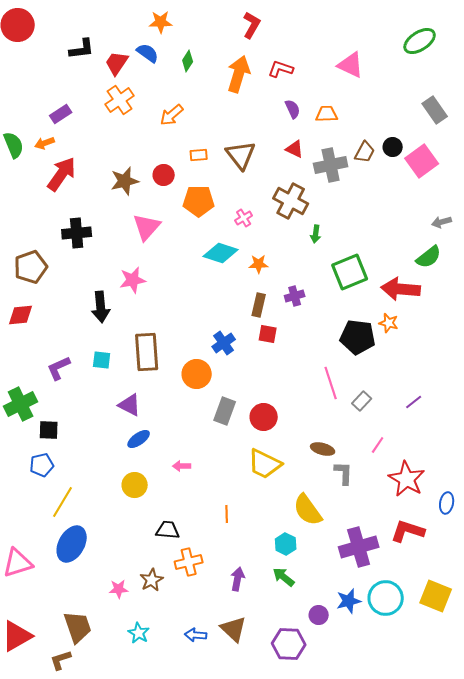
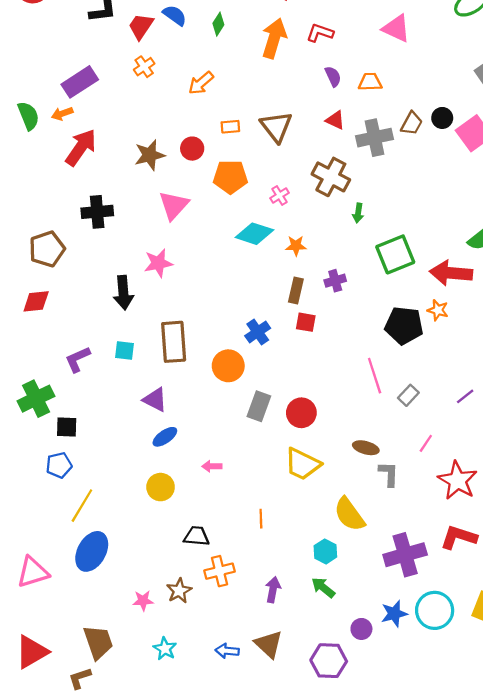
orange cross: (120, 100) -> (144, 67), size x0.7
purple rectangle: (61, 114) -> (80, 82), size x1.5

